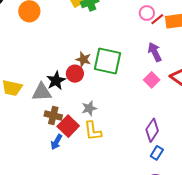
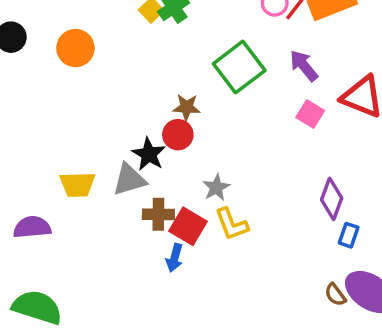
green square: (107, 61) -> (239, 67), moved, turned -36

